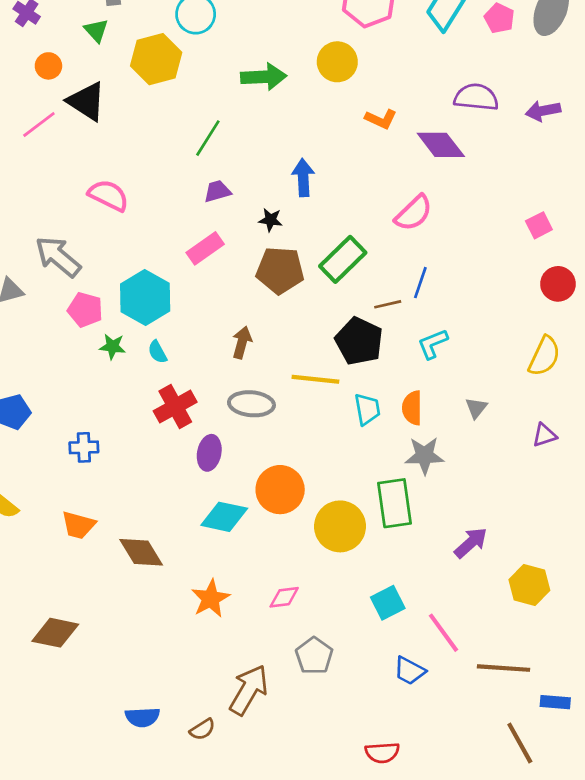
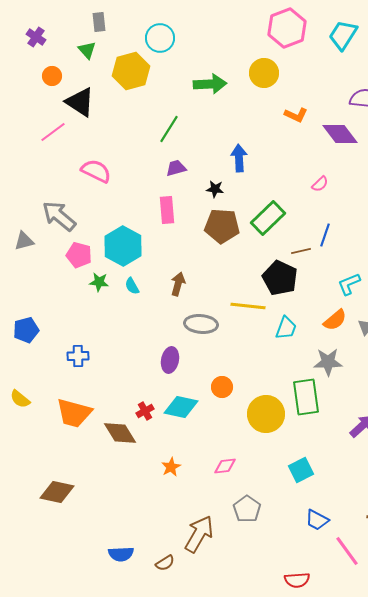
pink line: (39, 124) -> (53, 132), moved
pink semicircle: (414, 213) -> (320, 184), size x0.6
pink rectangle: (205, 248) -> (167, 210), turned -60
brown arrow: (242, 342) -> (178, 284), moved
cyan L-shape: (433, 344) -> (349, 284), moved
red cross: (175, 406) -> (145, 411), moved, size x0.6
orange semicircle: (412, 408) -> (335, 320), moved, turned -130
cyan trapezoid: (367, 409) -> (286, 328), turned 30
orange circle: (280, 490) -> (222, 387), size x0.6
orange trapezoid: (78, 525) -> (74, 413), size x1.4
orange star: (211, 599) -> (171, 467), size x0.7
pink line: (444, 633) -> (347, 551), moved

